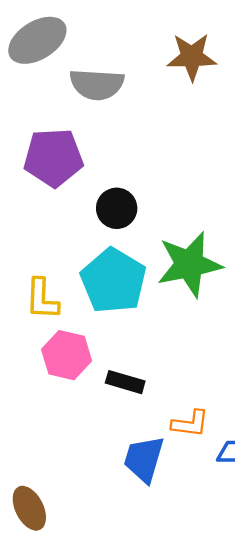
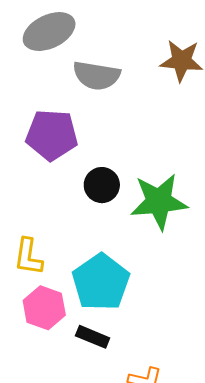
green star: (189, 264) -> (159, 202), moved
cyan pentagon: (113, 281) -> (101, 282), moved

